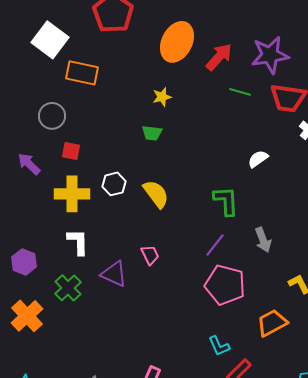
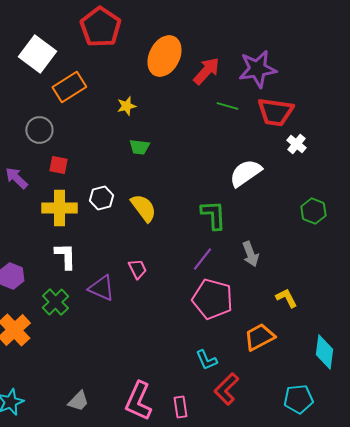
orange rectangle: (82, 73) -> (69, 87), turned -44
yellow star: (162, 97) -> (126, 106), moved
white semicircle: (258, 159) -> (245, 173), size x1.6

